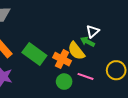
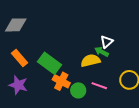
yellow semicircle: (76, 51) -> (90, 61), turned 114
orange cross: (62, 59) -> (61, 81), moved

